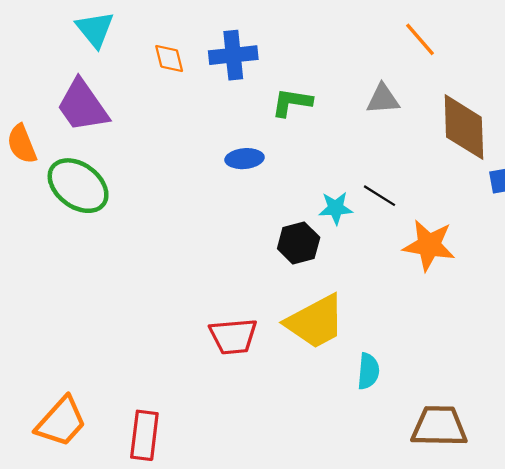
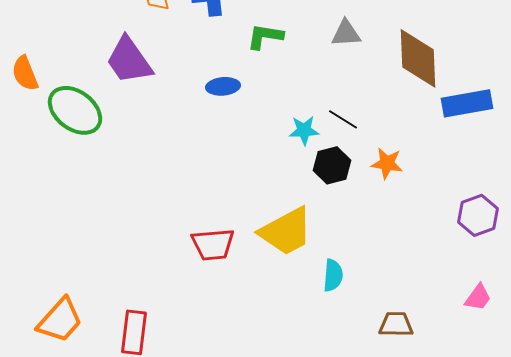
purple trapezoid: (83, 106) -> (129, 60), moved
black hexagon: (299, 243) -> (332, 165), moved
orange star: (429, 245) -> (387, 163), size x0.7
brown trapezoid: (439, 426) -> (396, 324), size x0.7

